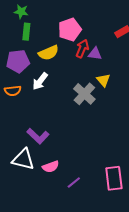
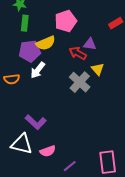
red arrow: (82, 49) -> (78, 53), moved, turned -84
purple pentagon: (18, 61) -> (30, 51), moved

